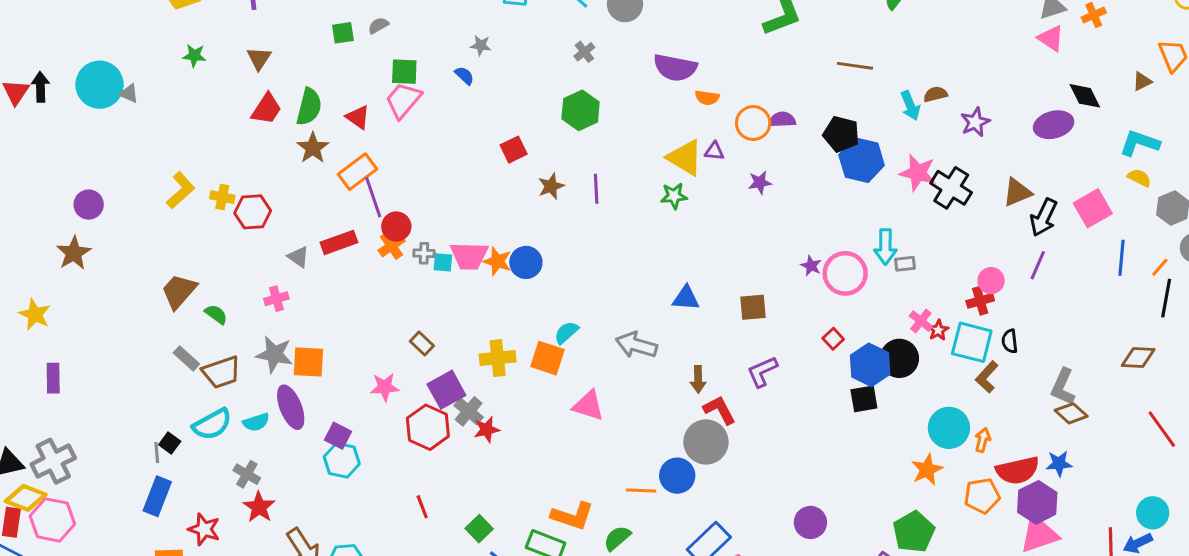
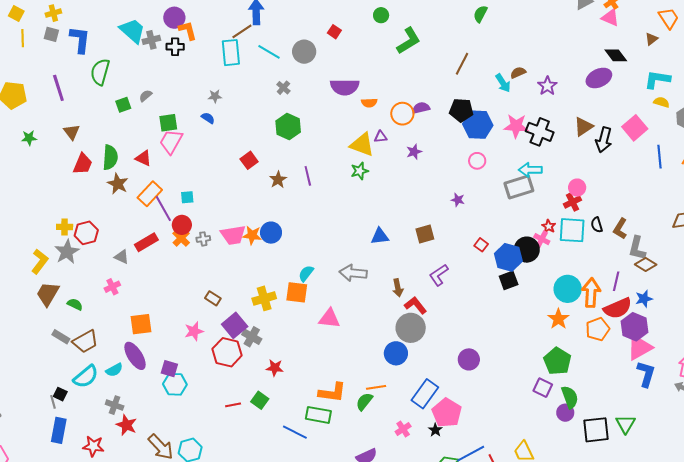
pink triangle: (1051, 38) -> (610, 18), moved
brown line: (855, 66) -> (462, 64), turned -60
yellow L-shape: (181, 190) -> (40, 261), moved
cyan arrow: (885, 247) -> (530, 170), moved, turned 100
cyan square: (443, 262) -> (187, 197), moved
gray rectangle: (905, 264) -> (519, 187), size x2.0
purple line: (1038, 265) -> (616, 281), moved
pink circle: (845, 273) -> (477, 161), moved, size x0.6
pink cross: (921, 321) -> (542, 239), moved
gray star: (274, 354) -> (67, 252), moved, turned -30
brown L-shape: (987, 377) -> (620, 229), moved
red star: (487, 430) -> (275, 368), moved, turned 30
orange arrow: (983, 440) -> (591, 293), size x1.8
orange line: (641, 490) -> (376, 387), moved
red line: (422, 507) -> (233, 405), turned -70
purple circle: (810, 522) -> (469, 359), moved
green square: (479, 529) -> (260, 400), moved

